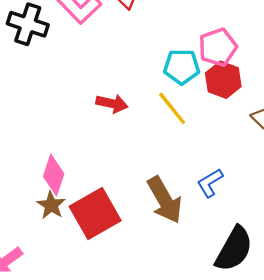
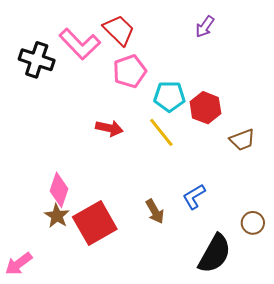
pink pentagon: (218, 47) -> (130, 71), moved
brown arrow: (165, 200) -> (155, 211), size x0.6

